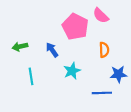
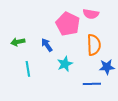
pink semicircle: (101, 15) -> (91, 14), turned -35
orange semicircle: (104, 50) -> (94, 45), size x1.5

